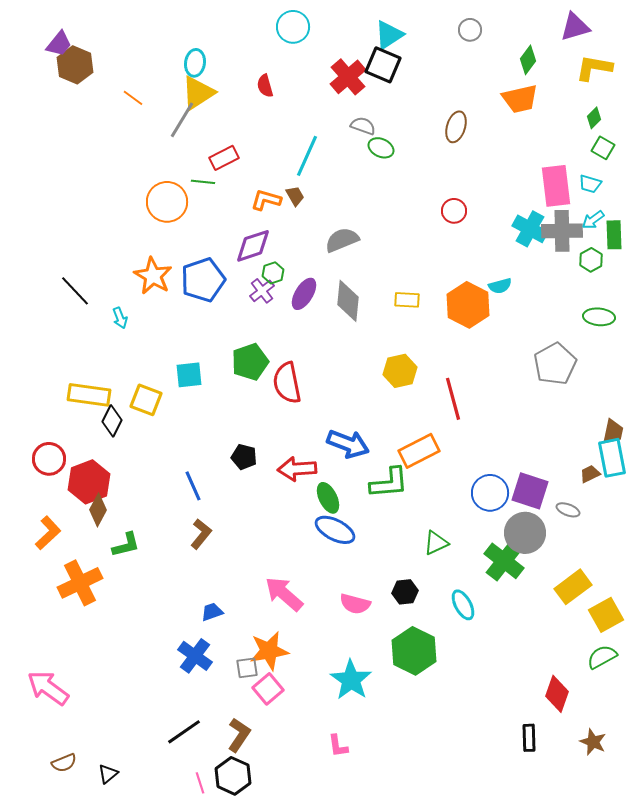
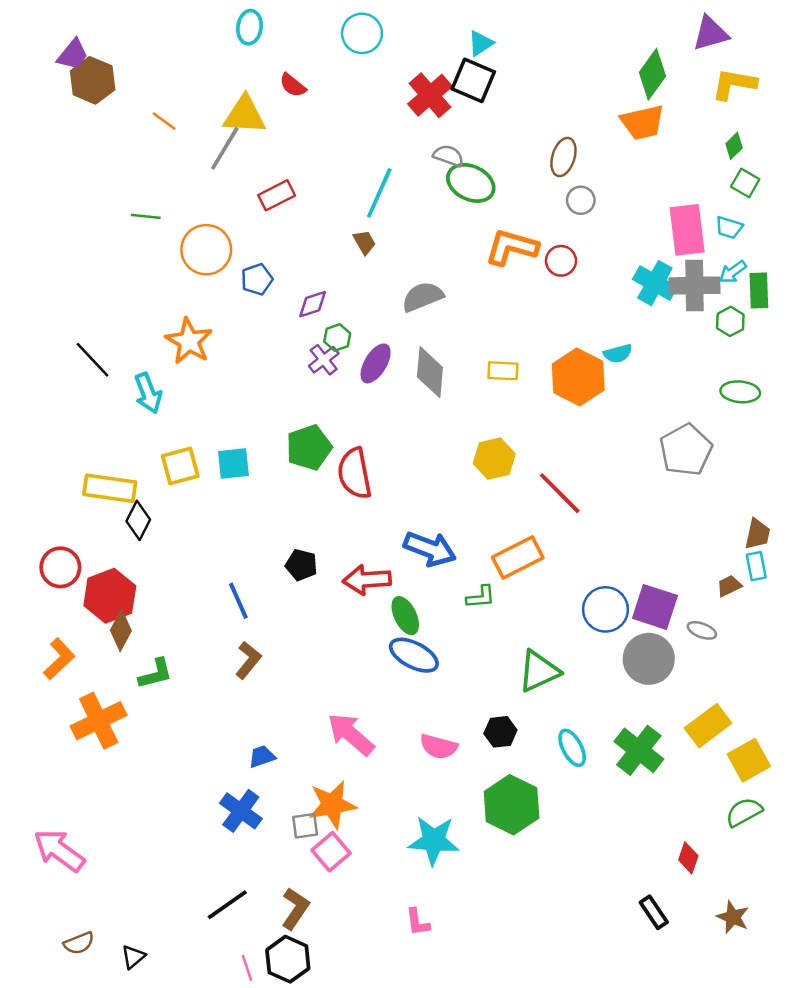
gray circle: (470, 30) -> (581, 200), moved
cyan triangle: (389, 35) -> (481, 43), size x0.7
green diamond: (528, 60) -> (652, 74), size x1.4
cyan ellipse: (195, 63) -> (249, 27), moved
red semicircle: (265, 86) -> (293, 85), moved, turned -35
yellow triangle: (198, 93) -> (245, 115), turned 36
green ellipse: (381, 148) -> (471, 183), size x1.5
green line: (203, 182) -> (146, 216), moved
orange L-shape: (266, 200) -> (512, 247), moved, size x1.4
purple diamond: (253, 246) -> (313, 304), size x0.7
blue pentagon: (203, 280) -> (257, 279), moved, size x0.6
cyan arrow: (120, 318) -> (148, 393), size x1.5
red line: (453, 399) -> (560, 493), turned -30
yellow square: (146, 400) -> (180, 466), moved, turned -36
cyan rectangle: (612, 458) -> (756, 566), size x0.6
green L-shape: (389, 483) -> (481, 597), size x0.6
green triangle: (436, 543) -> (539, 671), size x1.4
green cross: (504, 561) -> (639, 750), moved
cyan star: (351, 680) -> (434, 841), turned -30
red diamond: (557, 694) -> (688, 858), size x0.7
black rectangle: (529, 738) -> (654, 912), turned -32

